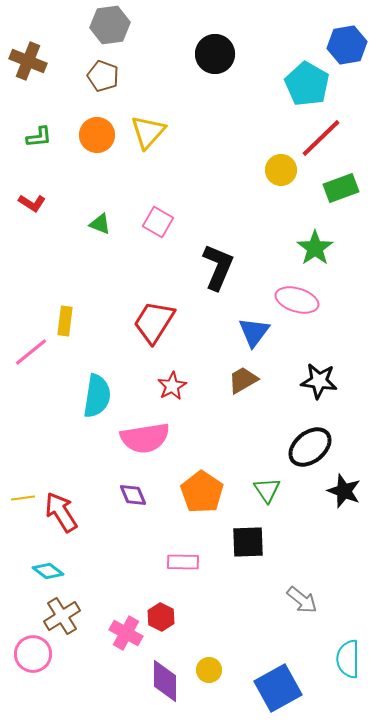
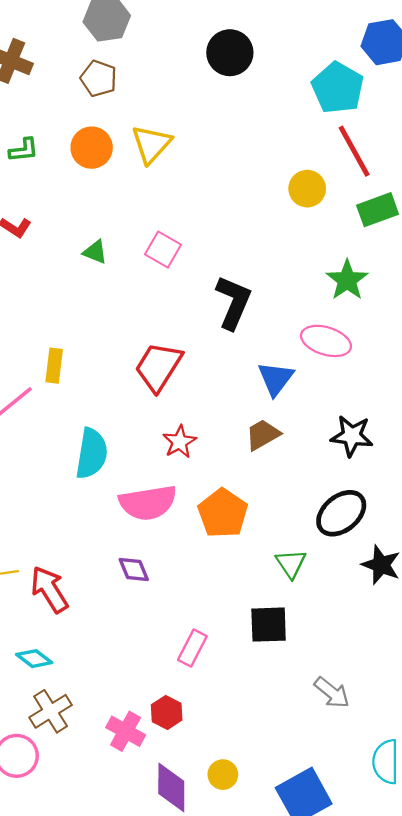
red line: (321, 138) -> (354, 151), turned -75
orange pentagon: (202, 492) -> (223, 513), moved
pink rectangle: (183, 562) -> (192, 648), turned -64

